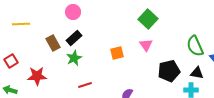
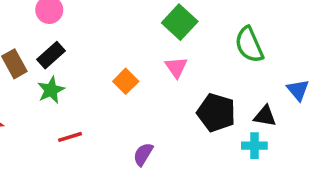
green semicircle: (195, 46) -> (249, 45), moved
orange square: (117, 53) -> (126, 81), turned -32
black pentagon: (169, 71) -> (216, 113), turned 30

